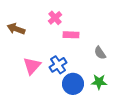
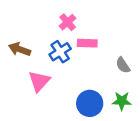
brown arrow: (16, 29) -> (20, 49), moved
blue cross: (58, 65) -> (60, 52), moved

